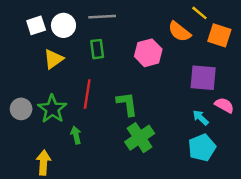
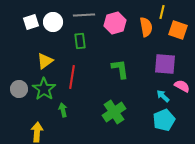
yellow line: (199, 13) -> (162, 12), turned 64
orange semicircle: (179, 32) -> (146, 27), turned -138
pink hexagon: (148, 53) -> (115, 23), moved
yellow triangle: (53, 59) -> (45, 61), moved
green L-shape: (127, 104) -> (120, 69), moved

